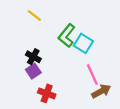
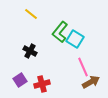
purple square: (33, 71) -> (20, 80), moved
red cross: (47, 93) -> (42, 84), turned -35

